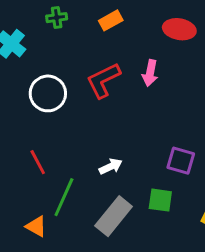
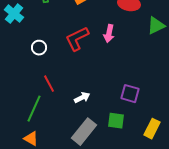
white circle: (48, 93) -> (39, 48), size x0.6
red line: (38, 162) -> (49, 84), moved
green line: (64, 197) -> (34, 109), moved

